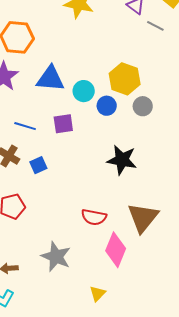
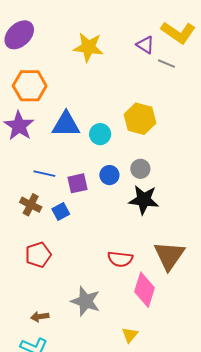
blue circle: (107, 106) -> (109, 175), moved
gray circle: (143, 106) -> (140, 169), moved
purple square: (63, 124) -> (78, 183), moved

